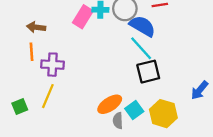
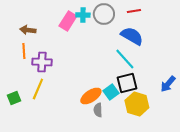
blue semicircle: (142, 26) -> (132, 36), moved
cyan line: (141, 48) -> (125, 59), moved
black square: (148, 72) -> (127, 83), moved
cyan square: (134, 110) -> (111, 92), moved

